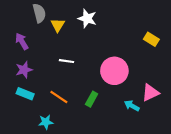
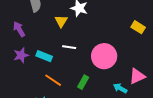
yellow triangle: (58, 25) -> (61, 21), moved
white line: (66, 61) -> (69, 47), moved
cyan rectangle: (25, 94) -> (44, 56), moved

